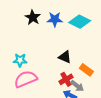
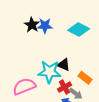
blue star: (55, 19) -> (45, 26), moved
cyan star: (20, 60) -> (49, 72), moved, size x1.6

